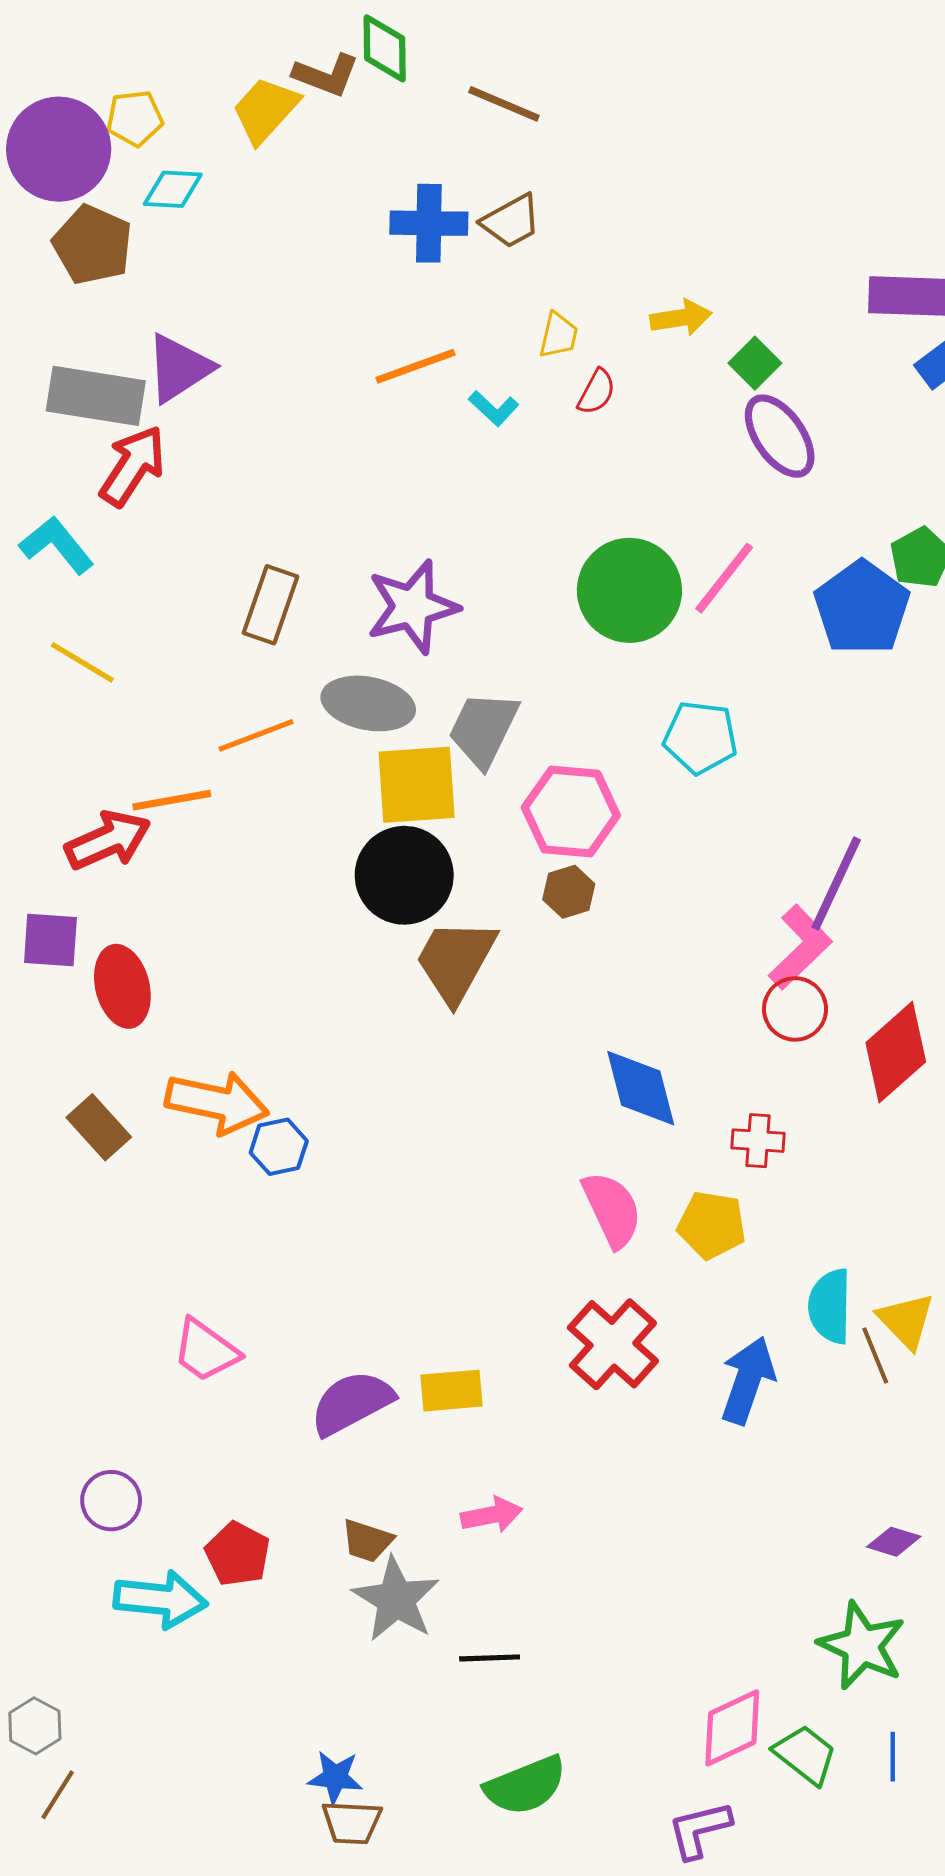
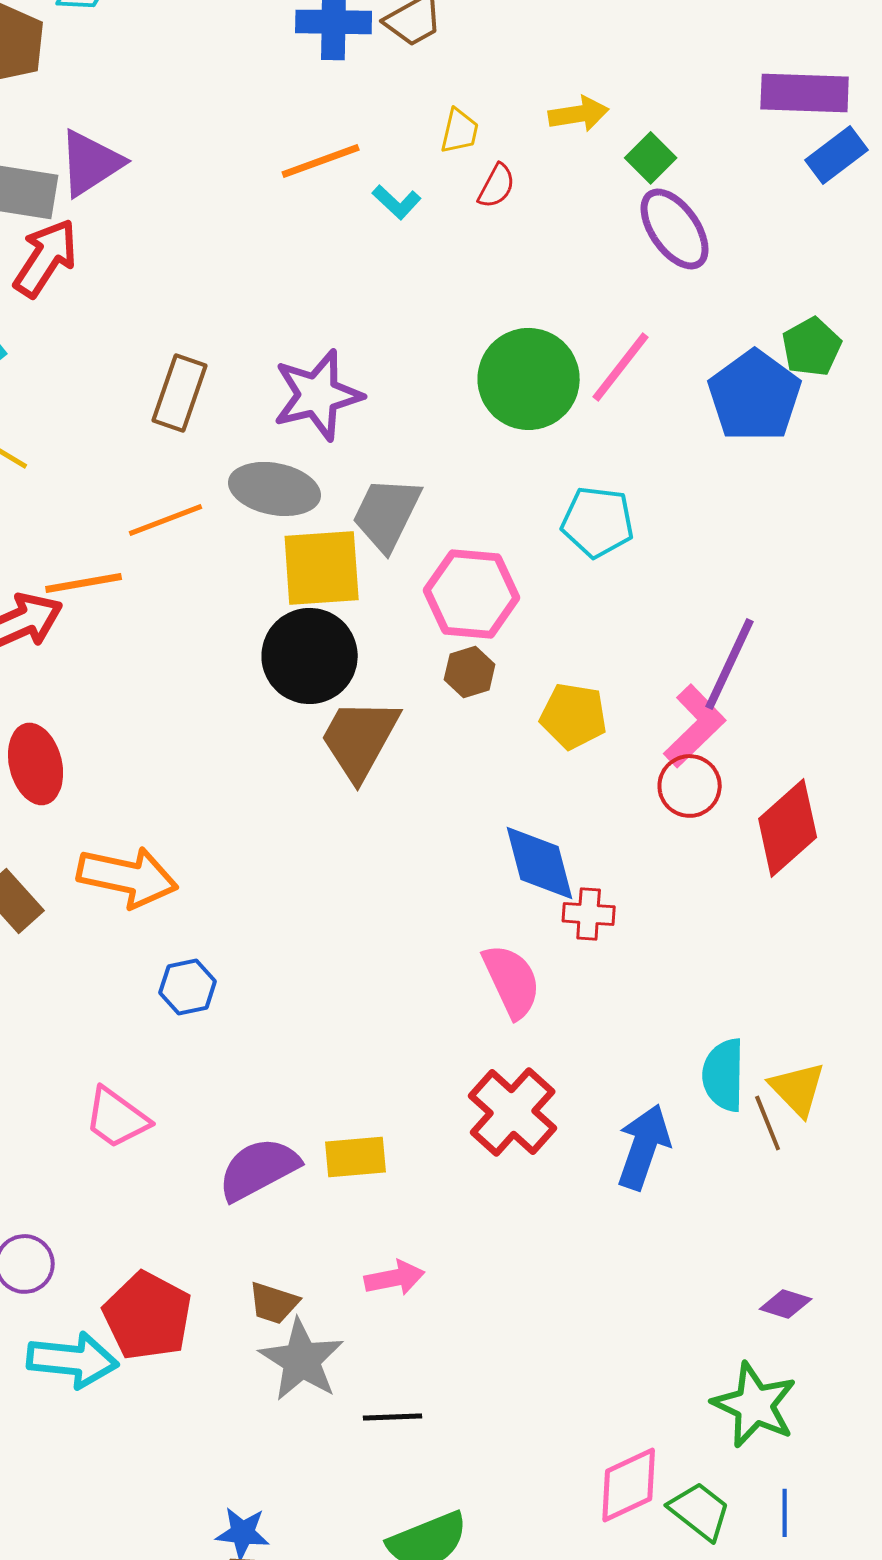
red cross: (758, 1141) -> (589, 914), moved
blue hexagon: (279, 1147) -> (188, 987), moved
yellow pentagon: (712, 1225) -> (574, 716), moved
red pentagon: (238, 1554) -> (148, 1316), size x1.4

